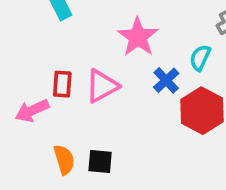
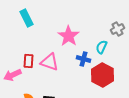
blue cross: (166, 80) -> (84, 59), turned -32
pink triangle: (102, 86) -> (50, 62), turned 48

